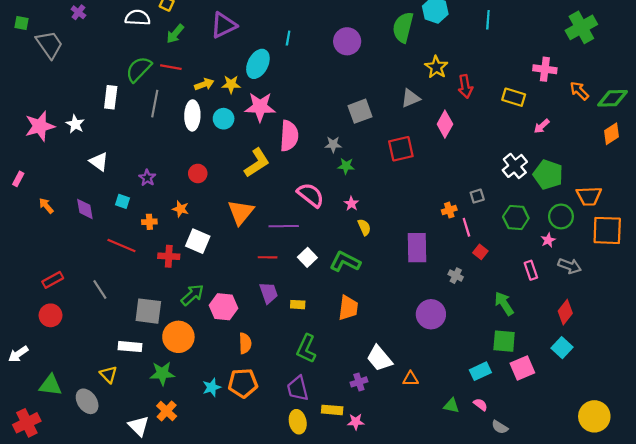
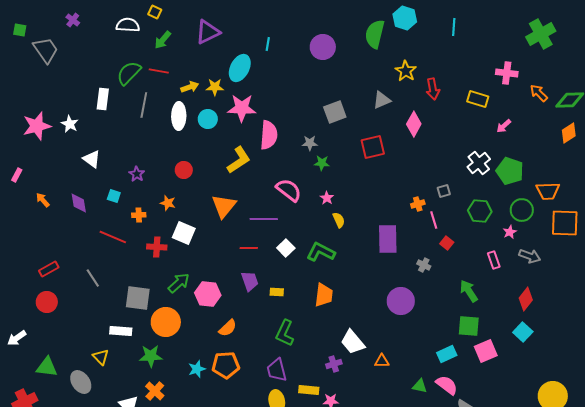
orange semicircle: (245, 343) -> (228, 328), turned 48
pink semicircle: (480, 405) -> (447, 385), size x1.6

